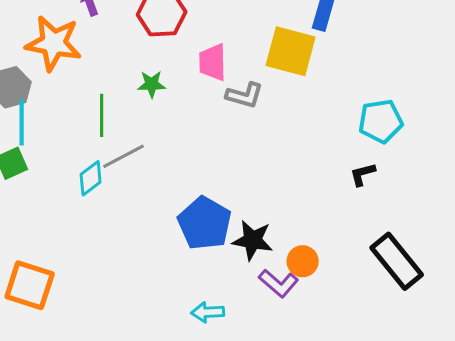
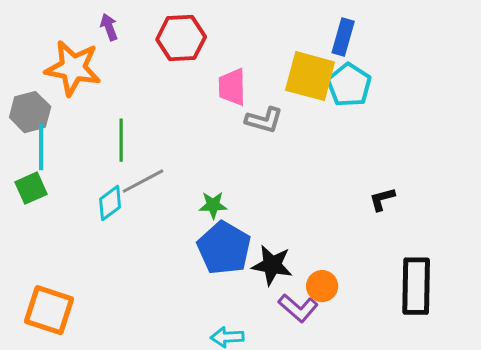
green star: (152, 84) -> (213, 205), moved
cyan pentagon: (381, 121) -> (349, 85), moved, turned -30
black rectangle: (397, 261) -> (416, 286), turned 40

